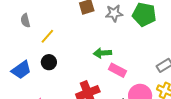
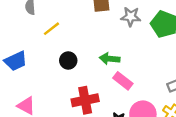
black circle: (49, 62) -> (68, 60), moved

